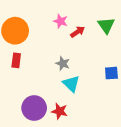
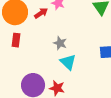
red arrow: (78, 32) -> (41, 13), moved

